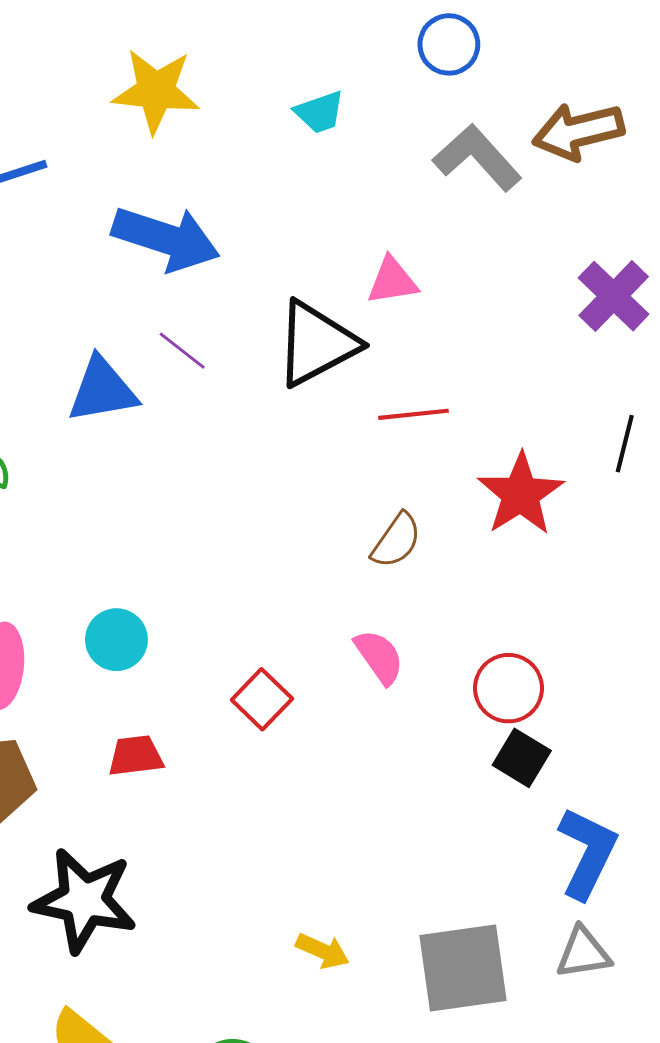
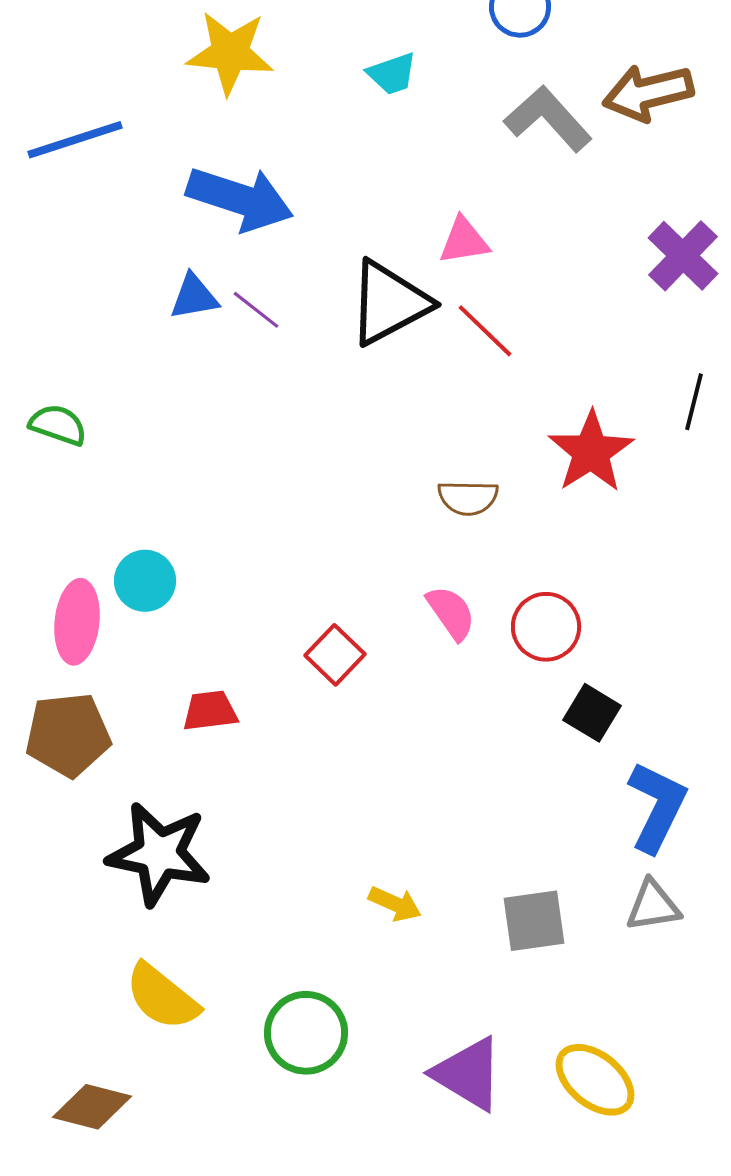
blue triangle: (102, 390) -> (194, 297), moved, size x0.7
red line: (414, 414) -> (485, 331), moved, turned 50
brown semicircle: (396, 541) -> (468, 498), turned 56
cyan circle: (116, 640) -> (145, 581), moved
red circle: (509, 688) -> (546, 627), moved
gray square: (463, 968) -> (534, 921), size x0.7

